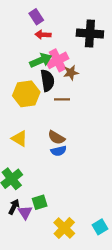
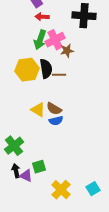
green arrow: (41, 60) -> (40, 40), turned 132
black semicircle: (47, 80) -> (46, 69), moved
yellow triangle: (19, 139) -> (38, 110), moved
black arrow: (14, 207) -> (16, 171), turned -40
purple triangle: (25, 212) -> (26, 176), turned -32

